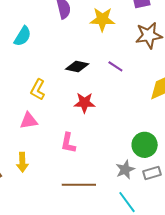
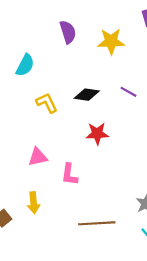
yellow L-shape: (38, 90) -> (47, 103), moved, turned 130
pink L-shape: (68, 143) -> (69, 174), moved

